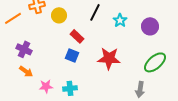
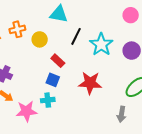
cyan star: (120, 20) -> (101, 44), size x1.6
pink star: (46, 86) -> (26, 111), size x1.5
cyan cross: (70, 88) -> (48, 100), moved

